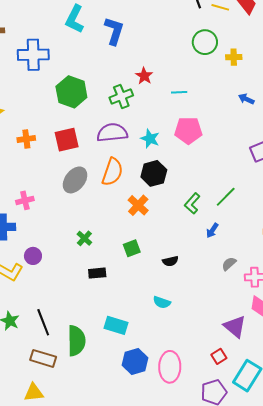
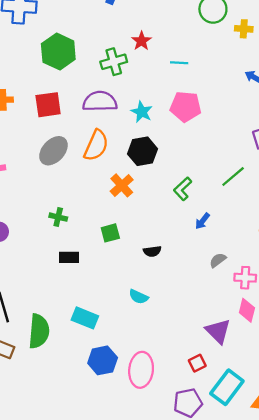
green line: (226, 197) -> (233, 177), moved
green cross: (84, 238) -> (58, 217), turned -35

